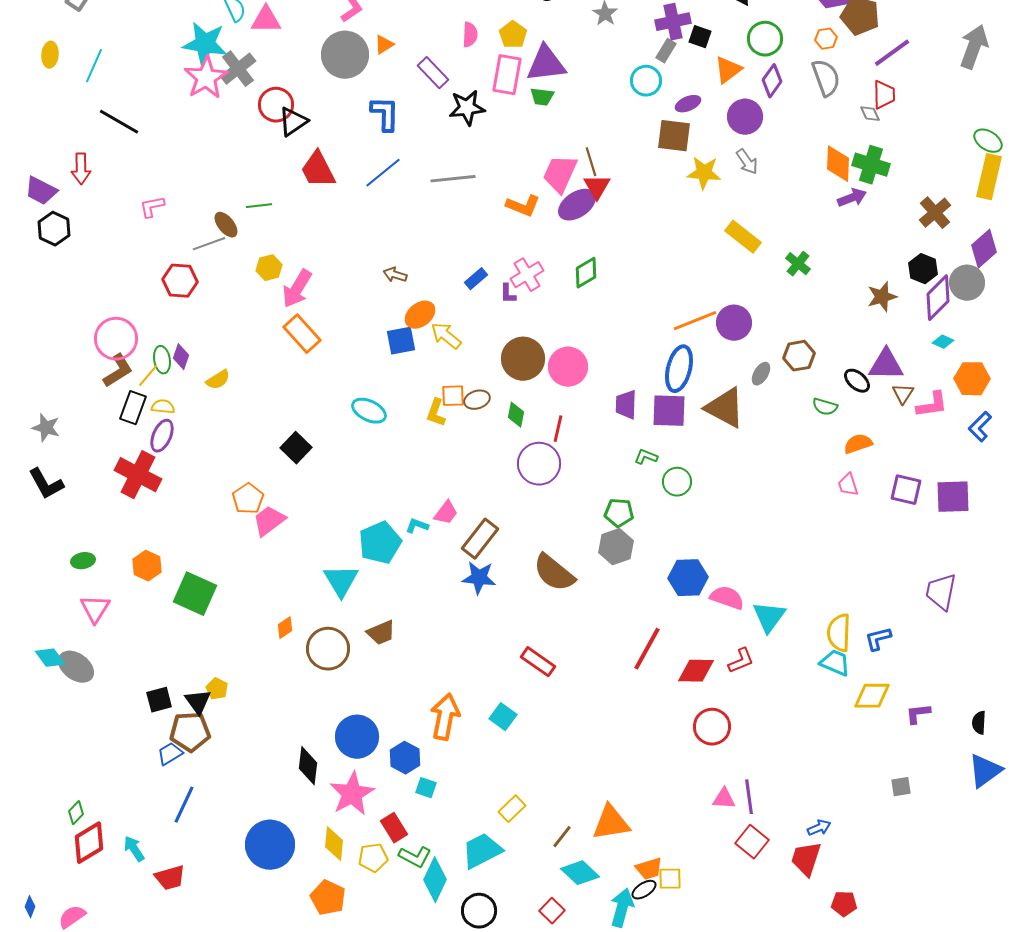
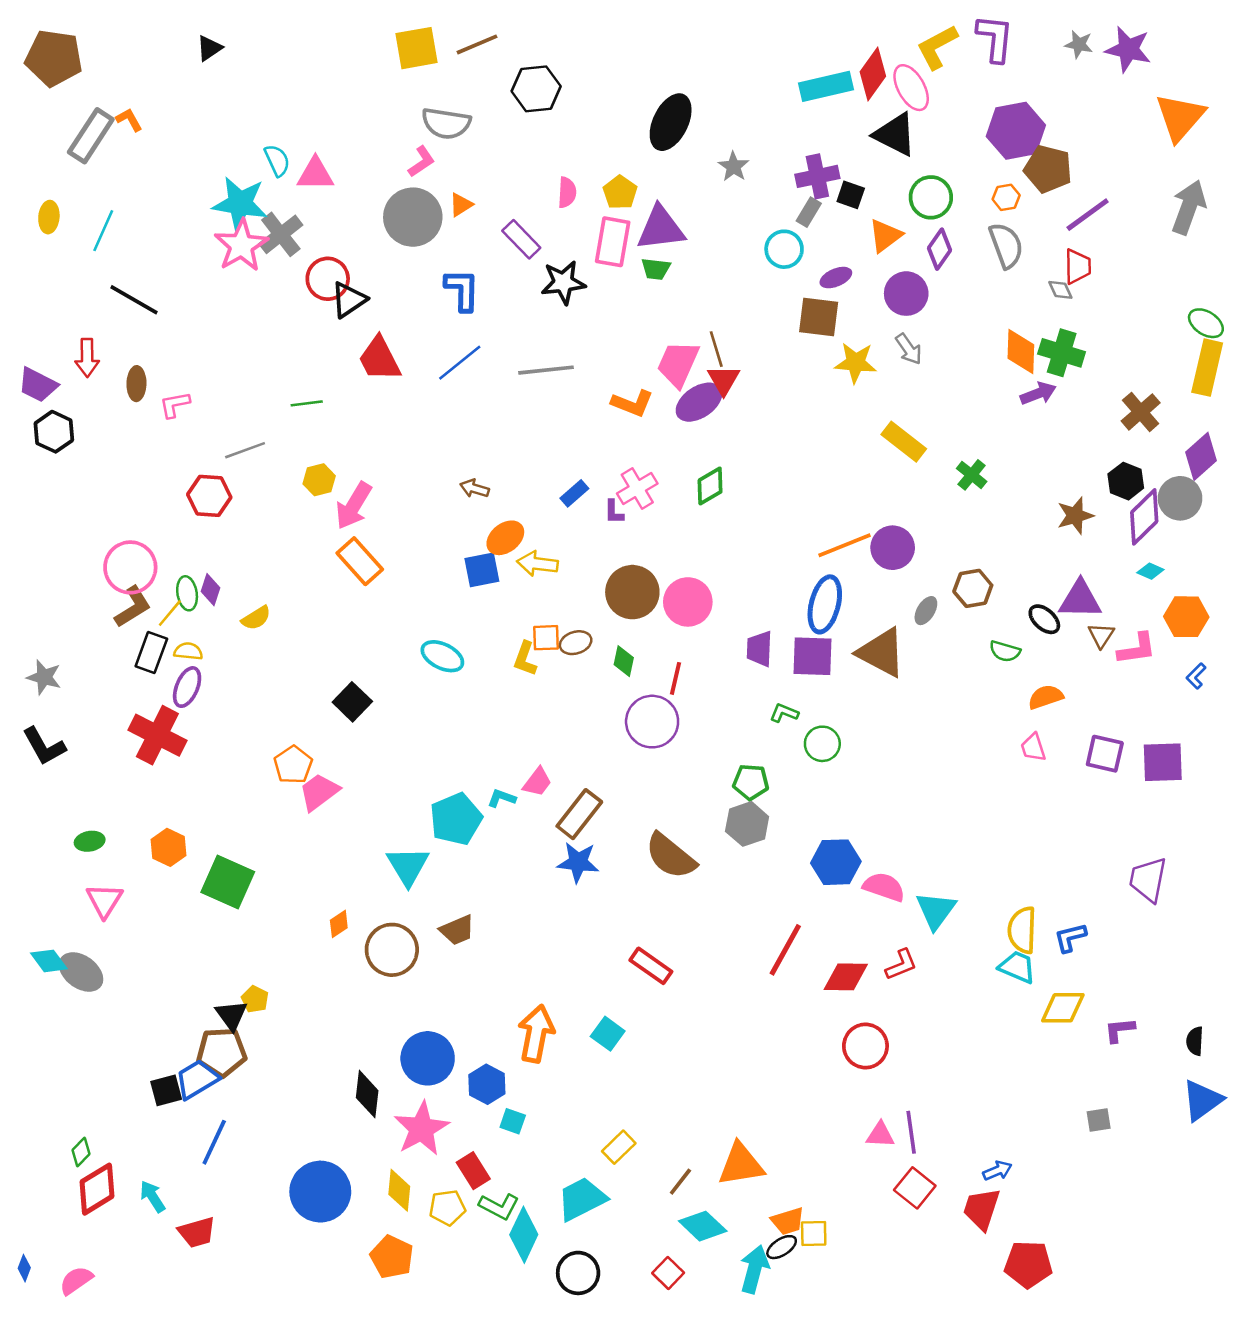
brown ellipse: (226, 225) -> (136, 384), moved, turned 40
yellow arrow: (446, 336) -> (537, 564), turned -32
blue L-shape: (980, 427) -> (1196, 676), size x0.7
black square: (159, 700) -> (166, 1090), moved
blue trapezoid: (170, 754) -> (197, 1079), size x1.4
red pentagon: (844, 904) -> (1028, 1264), size x1.5

